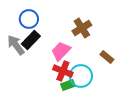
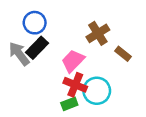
brown rectangle: (107, 57) -> (123, 54), moved
green rectangle: (68, 85) -> (69, 104), moved

